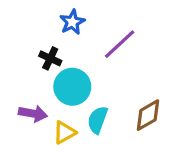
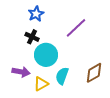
blue star: (72, 22) -> (36, 14), moved

